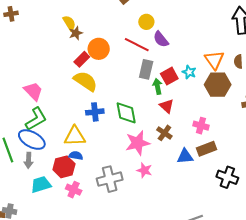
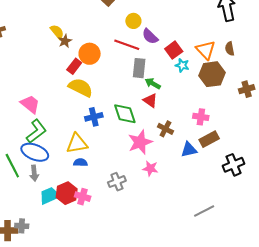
red square: (169, 76) -> (174, 50), moved
green arrow: (158, 86) -> (153, 84), turned -42
red triangle: (167, 106) -> (150, 100), moved
red hexagon: (64, 167) -> (67, 193), moved
black cross: (227, 177) -> (233, 165), turned -35
gray cross: (110, 179) -> (117, 182), size x0.7

